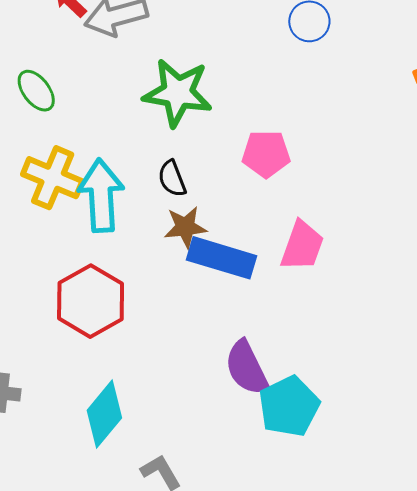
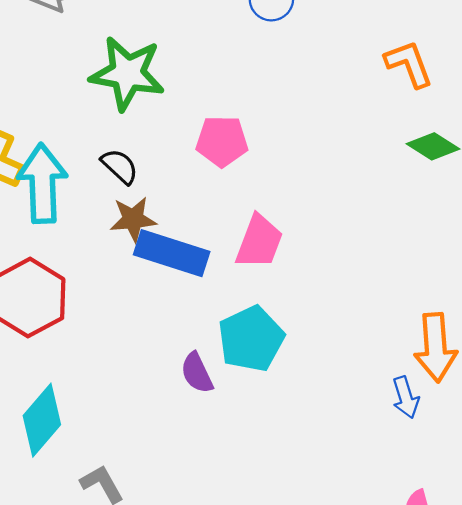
black semicircle: (172, 179) -> (120, 166), turned 153
purple semicircle: (247, 368) -> (197, 373), size x0.7
cyan pentagon: (289, 406) -> (251, 339), moved

